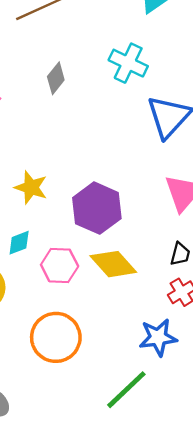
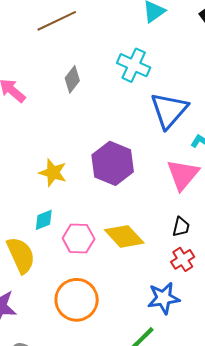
purple hexagon: (97, 208) -> (113, 163), moved

